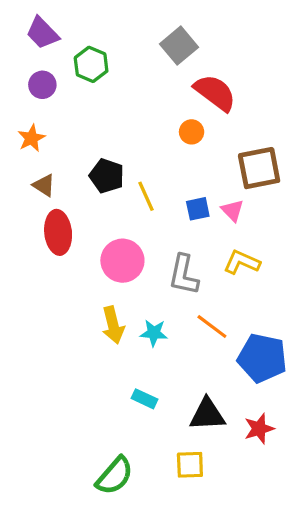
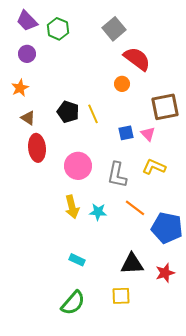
green hexagon: (91, 64) -> (58, 29), moved
yellow line: (146, 196) -> (93, 114), moved
cyan rectangle: (144, 399) -> (77, 260), moved

